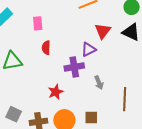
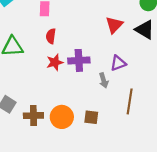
purple triangle: (89, 49) -> (118, 63), moved
red star: (56, 92) -> (55, 62), moved

